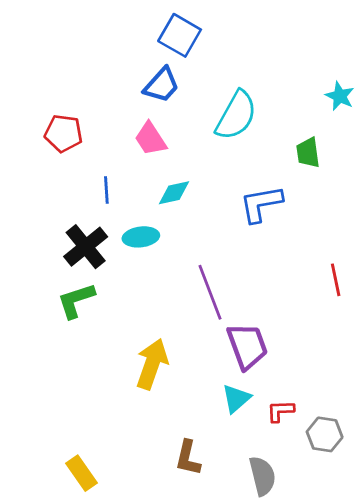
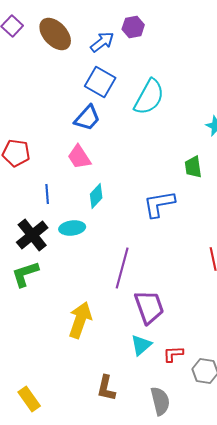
cyan semicircle: (236, 115) -> (149, 97), moved
cyan diamond: (174, 193) -> (96, 196), turned -35
purple line: (210, 292) -> (122, 268), turned 36

